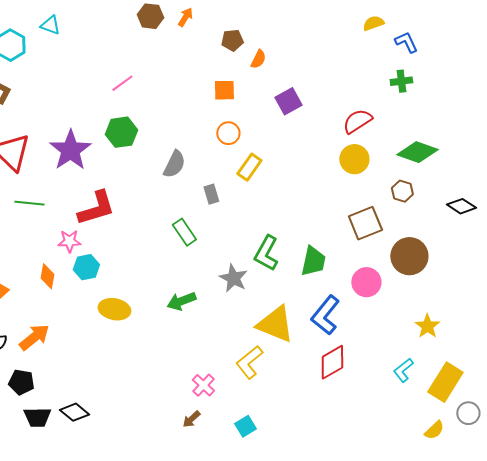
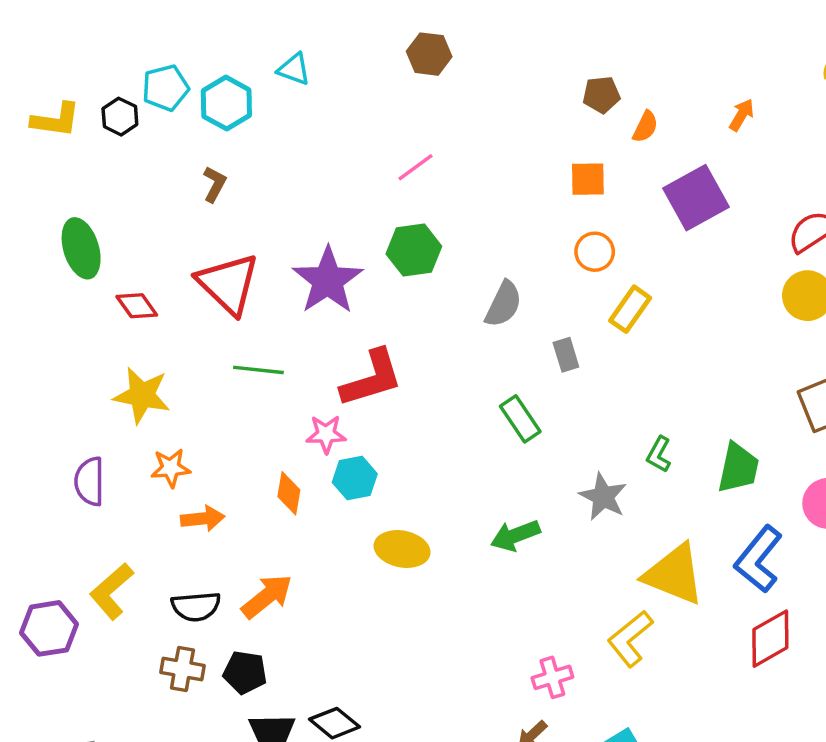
brown hexagon: (150, 16) -> (429, 54), moved
orange arrow: (185, 17) -> (742, 115), moved
purple square: (288, 101) -> (696, 198), size x1.4
green L-shape: (266, 253) -> (659, 454), size x0.6
pink cross: (203, 385) -> (552, 677), turned 30

